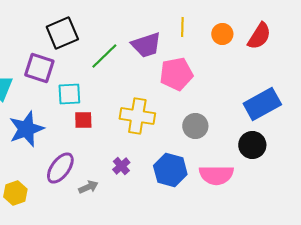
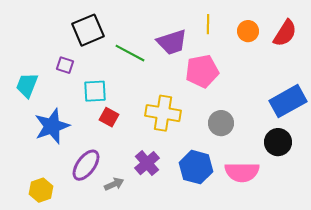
green line: (104, 56) -> (130, 53), turned 72
purple square: (39, 68) -> (65, 65), size x0.6
red square: (83, 120) -> (109, 117), turned 30
purple cross: (121, 166) -> (147, 163), size x1.4

